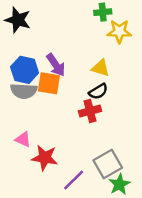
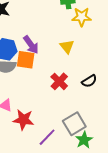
yellow triangle: (100, 68) -> (67, 47), turned 35
black semicircle: (98, 91) -> (89, 81), moved
red cross: (90, 111) -> (59, 81), turned -30

